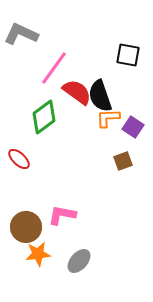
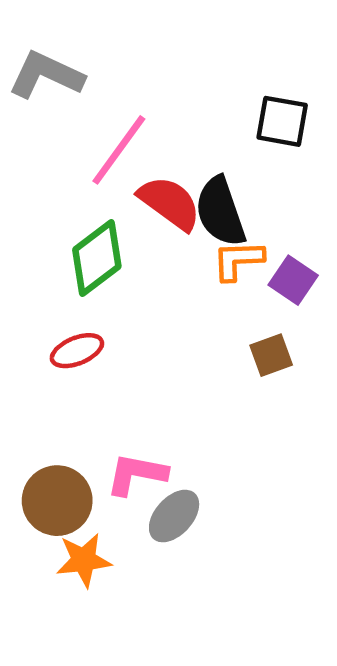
red ellipse: (19, 159) -> (77, 351), moved, turned -65
gray ellipse: (79, 261) -> (174, 516), moved

